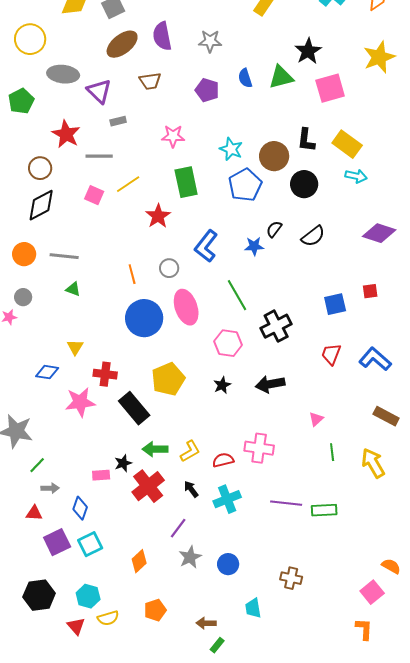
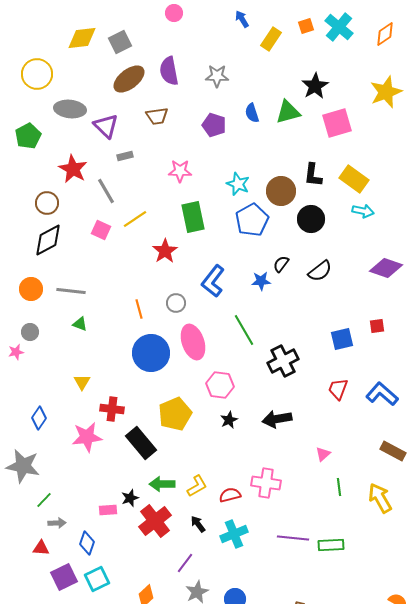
gray line: (99, 156) -> (106, 191), turned 60
pink hexagon: (228, 343) -> (220, 385), moved
blue diamond: (47, 372) -> (39, 418), moved, turned -65

